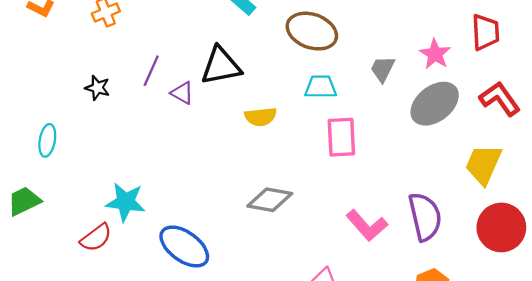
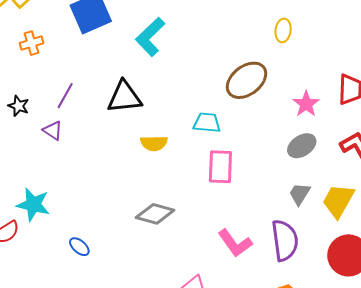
brown ellipse: (312, 31) -> (247, 80), moved, turned -63
gray trapezoid: (383, 69) -> (300, 194), moved
purple triangle: (182, 93) -> (53, 130), moved
gray ellipse: (435, 104) -> (302, 146), size x0.7
blue ellipse: (184, 246) -> (79, 247), size x0.5

